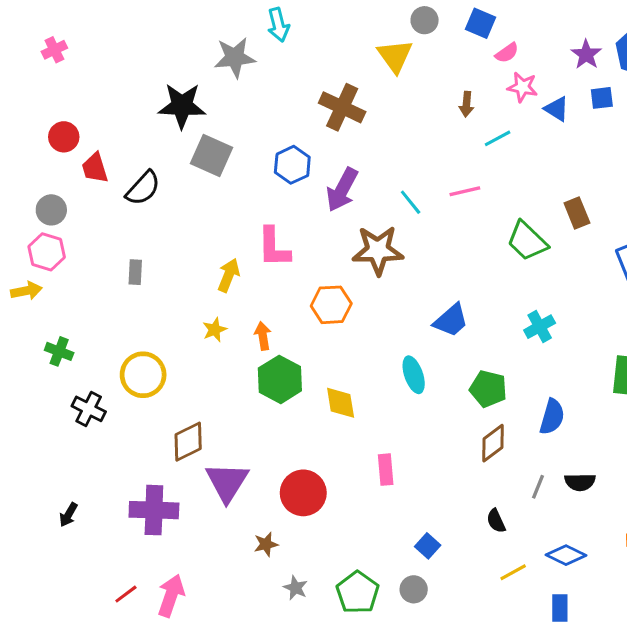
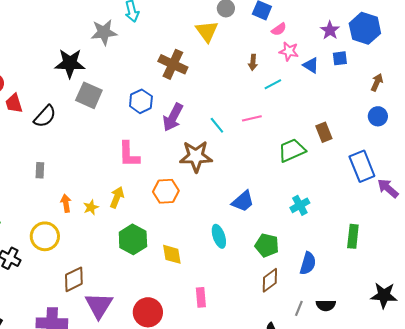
green trapezoid: (527, 241) -> (292, 150), turned 112
yellow arrow: (229, 275) -> (117, 197), moved
orange arrow: (263, 336) -> (66, 203), moved

